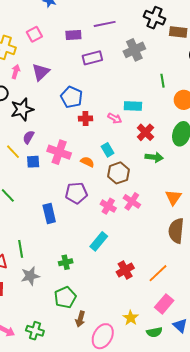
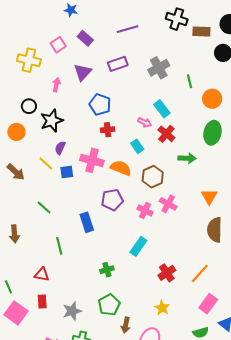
purple rectangle: (73, 35) -> (85, 38), moved, turned 49
gray cross: (134, 50) -> (159, 68), moved
pink arrow: (16, 72) -> (56, 85), moved
purple triangle: (41, 72) -> (83, 72), moved
cyan rectangle: (133, 106) -> (162, 109), turned 54
red cross: (86, 119) -> (108, 130), moved
red cross: (145, 132) -> (166, 134), moved
cyan rectangle: (108, 150) -> (137, 146), moved
orange semicircle: (87, 162) -> (121, 168), size x1.5
green line: (21, 249) -> (59, 246), moved
gray star: (30, 276) -> (72, 311), moved
yellow star: (131, 318) -> (162, 308), moved

